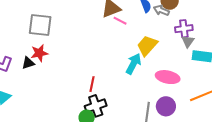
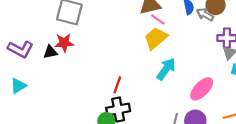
yellow trapezoid: (147, 46) -> (156, 38), moved
pink ellipse: (168, 77) -> (202, 89), turned -65

